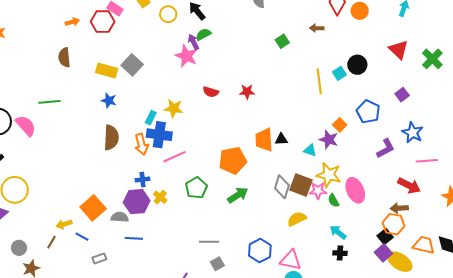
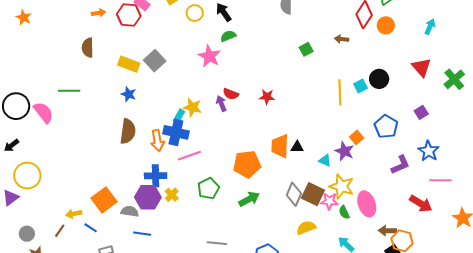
purple arrow: (193, 42) -> (221, 104), moved
cyan rectangle: (151, 118) -> (179, 116), moved
blue cross: (143, 180) -> (156, 176), size x1.5
brown arrow: (399, 208) -> (387, 231), moved

